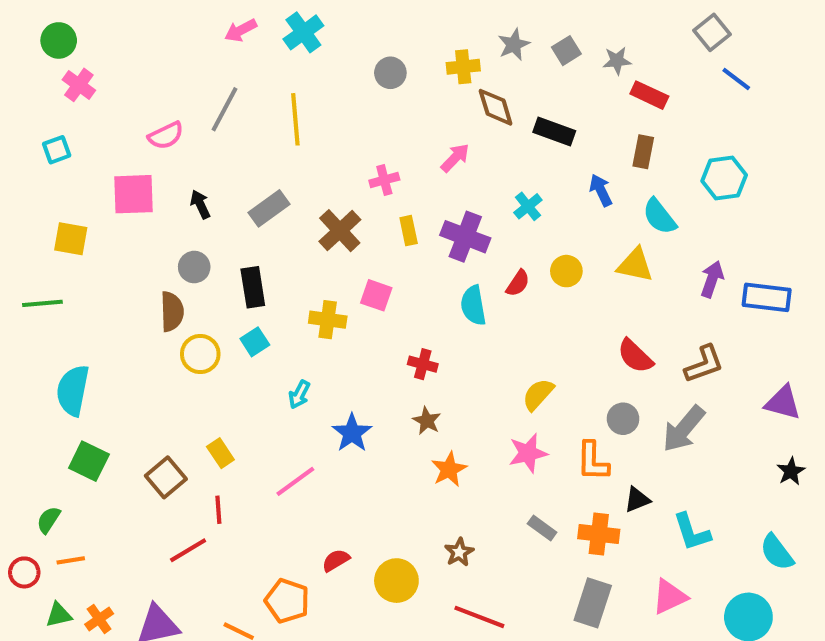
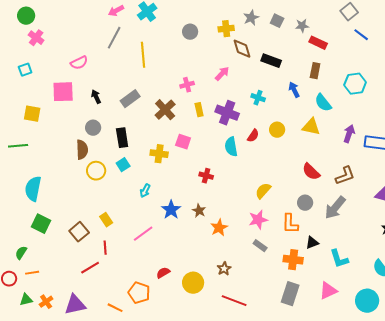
gray square: (566, 51) -> (277, 21), turned -32
gray line: (225, 109) -> (114, 38), moved
cyan cross: (528, 206) -> (258, 98), turned -32
brown star: (427, 421) -> (199, 211), moved
gray rectangle: (542, 528) -> (260, 246), moved

